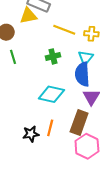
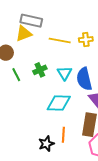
green cross: (53, 56) -> (40, 70), moved
cyan triangle: (86, 58) -> (64, 73), moved

